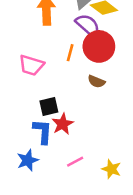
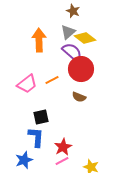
orange line: (70, 53) -> (52, 80), moved, turned 48
pink trapezoid: (31, 65) -> (27, 84), turned -55
red star: (63, 124) -> (63, 147), moved

